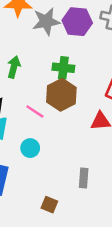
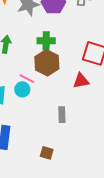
cyan circle: (30, 148) -> (22, 89), moved
gray rectangle: (84, 178) -> (62, 115), moved

